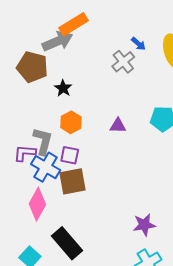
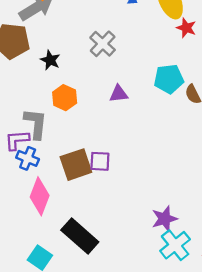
gray cross: (123, 62) -> (103, 44), moved
purple square: (70, 155) -> (100, 161), moved
blue cross: (46, 167) -> (28, 158), moved, size x0.7
purple star: (144, 225) -> (165, 219), moved

